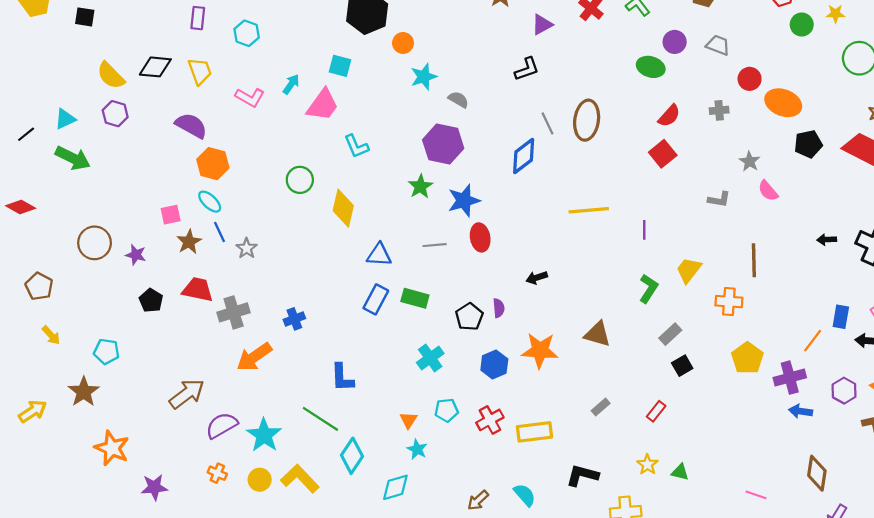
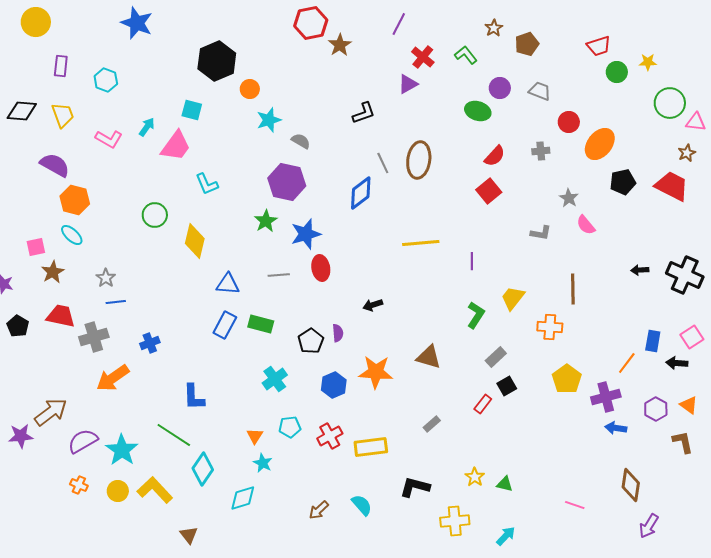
purple triangle: (542, 25) -> (408, 84), moved
orange ellipse: (783, 103) -> (600, 144), turned -72
blue line: (219, 232) -> (116, 302), moved, turned -72
red rectangle: (656, 411) -> (483, 404), moved
purple star: (154, 487) -> (21, 436), moved

